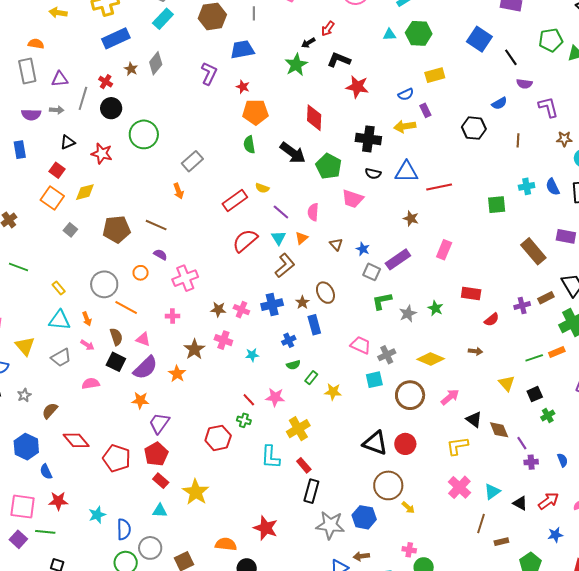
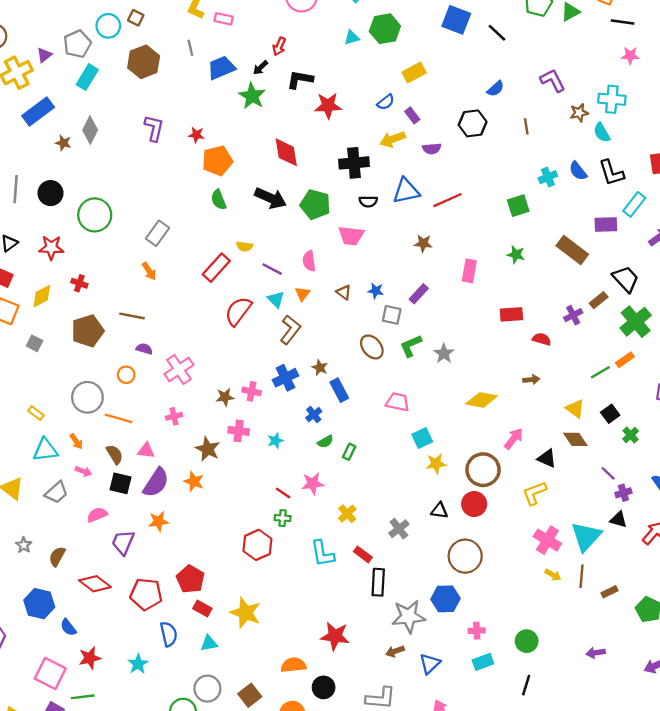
blue trapezoid: (242, 50) -> (221, 68), moved
red cross: (106, 82) -> (79, 283), moved
purple semicircle: (524, 84) -> (432, 149), moved
purple rectangle: (398, 259) -> (419, 294), size x0.7
brown ellipse: (325, 293) -> (372, 347), moved
green star: (435, 308) -> (516, 255), moved
red semicircle: (492, 320) -> (542, 339), turned -112
gray cross: (387, 355) -> (399, 529), moved
yellow star: (333, 392) -> (436, 464), moved
brown circle: (410, 395) -> (483, 470), moved
purple trapezoid: (159, 423) -> (123, 542), moved
yellow cross: (298, 429) -> (347, 514), size x0.7
brown diamond: (499, 430) -> (575, 439), moved
black triangle: (375, 443) -> (439, 511), size x0.6
cyan triangle: (492, 491) -> (586, 537), size x1.6
black triangle: (520, 503) -> (618, 520), moved
pink square: (23, 507) -> (50, 673), turned 32
yellow arrow: (408, 508) -> (553, 575), moved
blue semicircle: (124, 529) -> (169, 634), moved
pink cross: (409, 550) -> (477, 631), moved
brown arrow: (361, 556) -> (395, 651), moved

